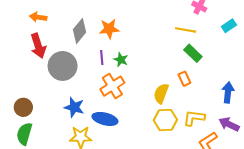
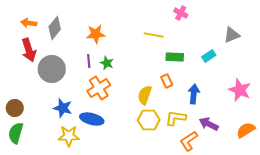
cyan rectangle: (229, 26) -> (209, 56), moved
yellow line: (186, 30) -> (154, 35), moved
gray diamond: (80, 31) -> (55, 28), moved
green rectangle: (193, 53) -> (175, 57), turned -42
blue arrow: (228, 92) -> (194, 94), moved

